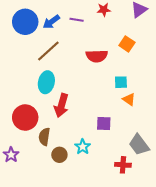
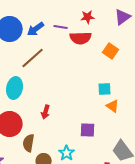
red semicircle: (97, 56) -> (81, 38), moved
cyan ellipse: (46, 82) -> (15, 88), moved
red arrow: (61, 105) -> (46, 112), size x0.6

